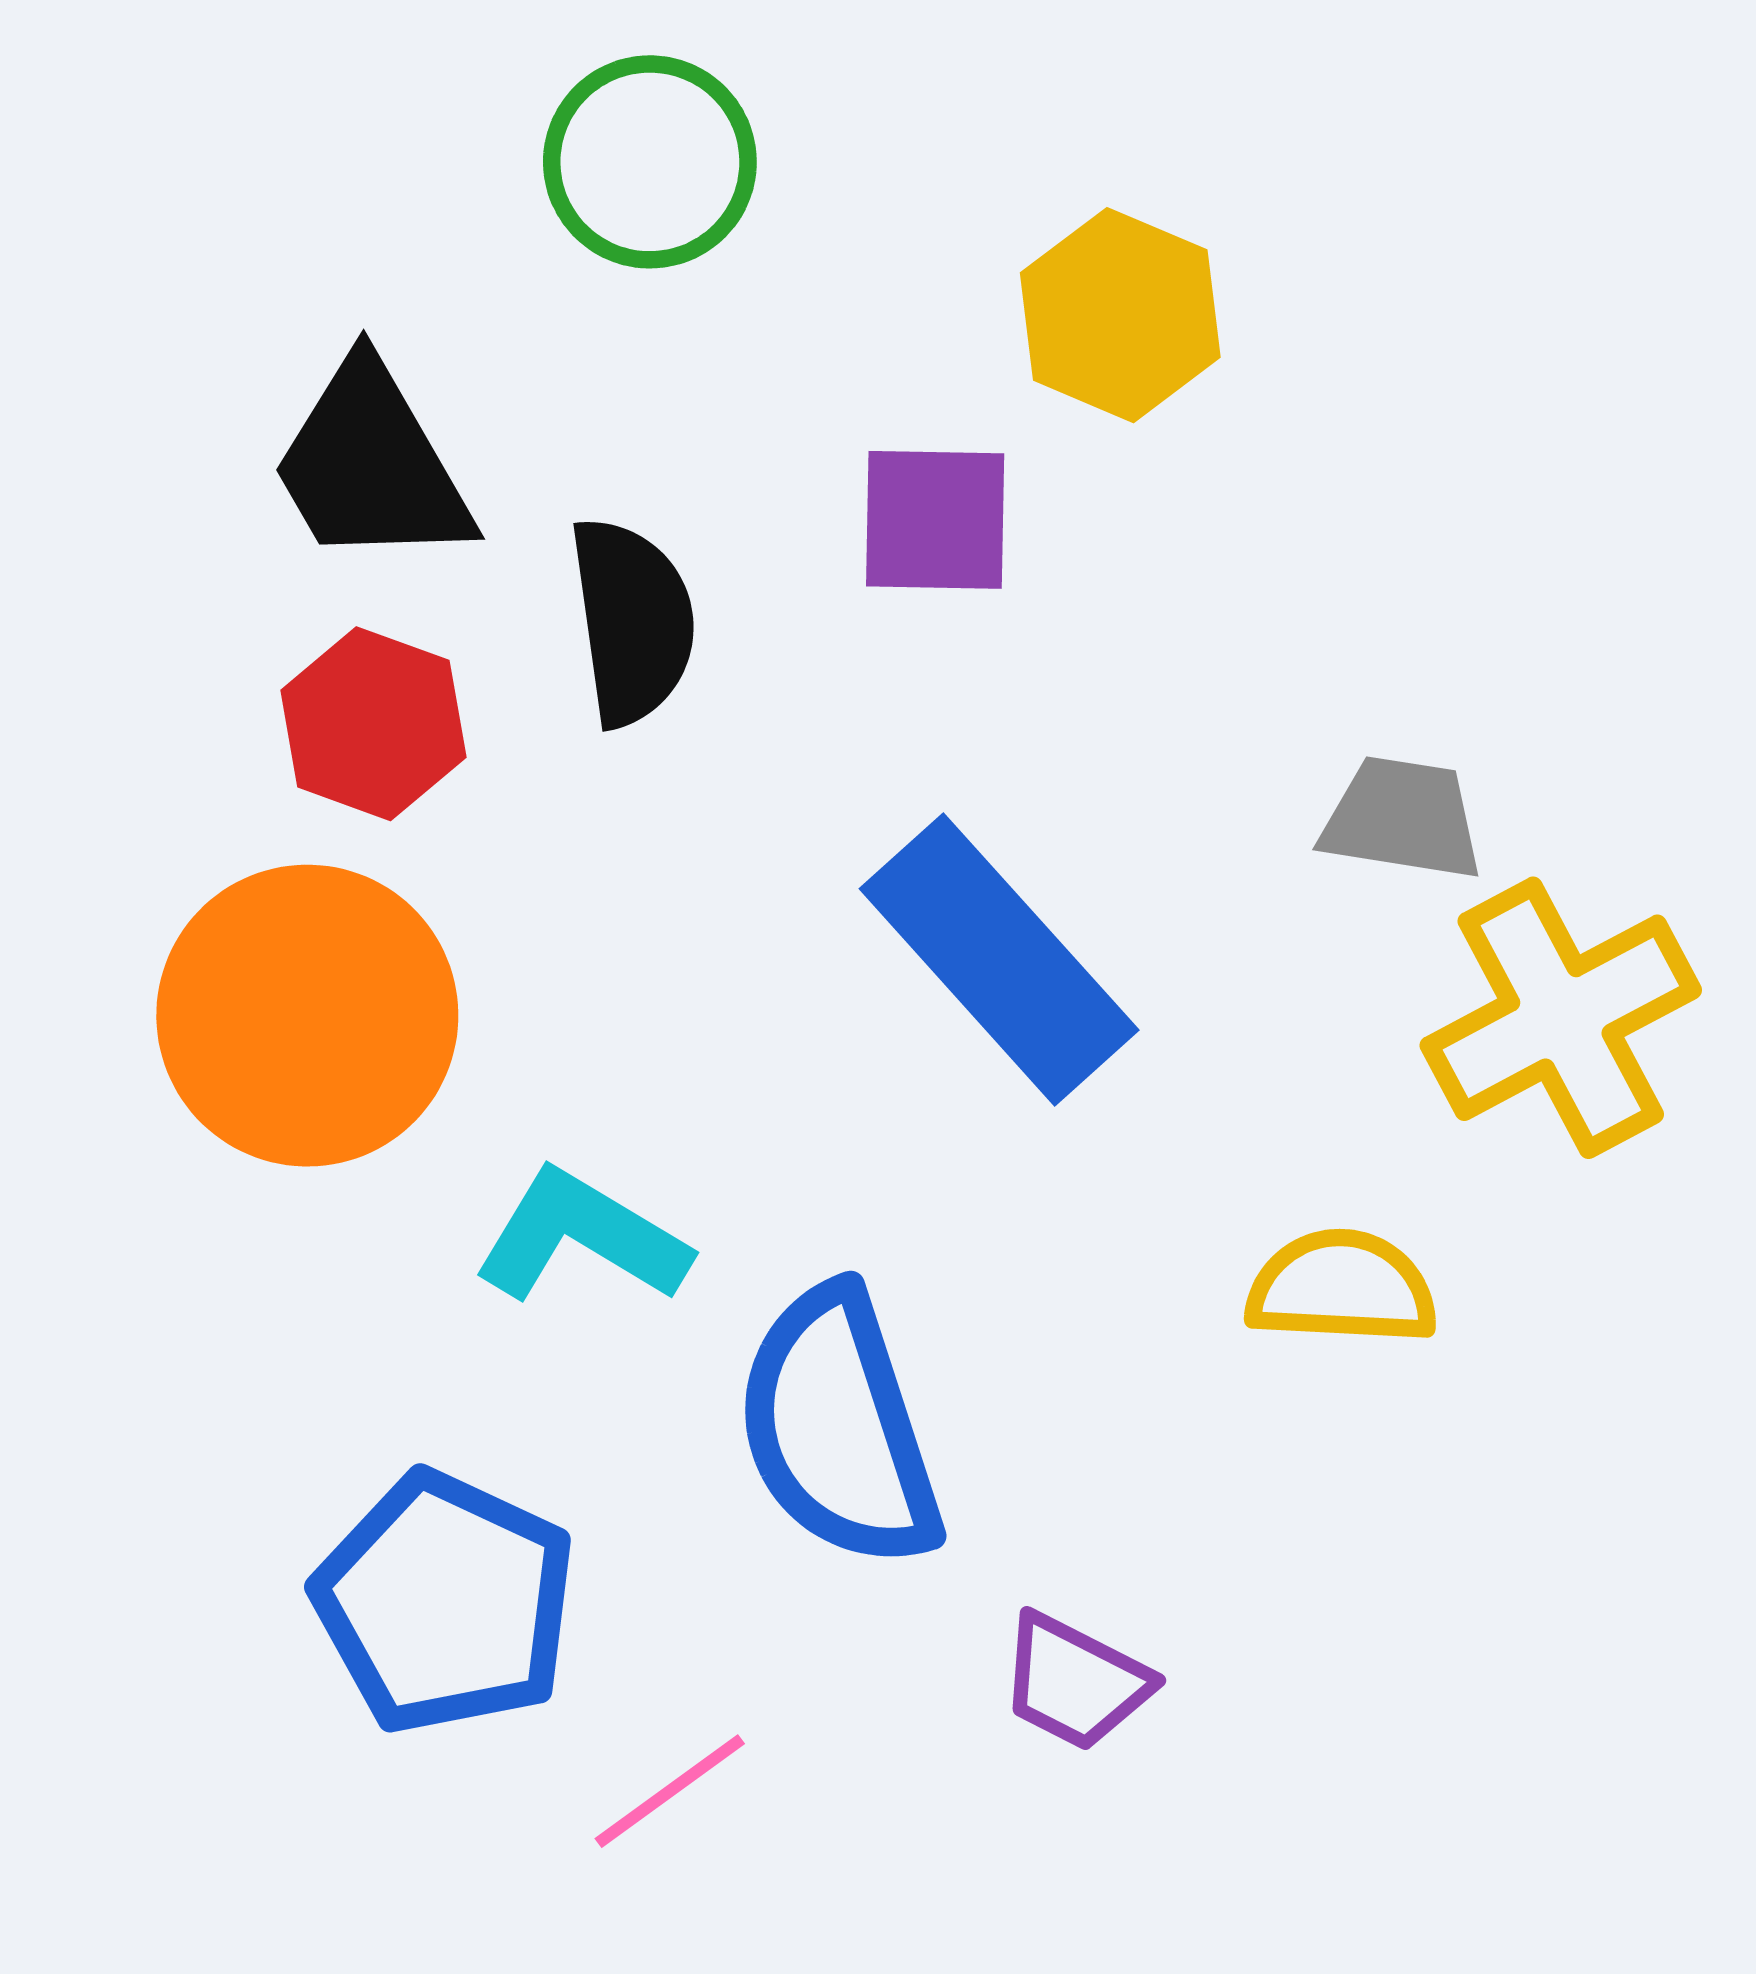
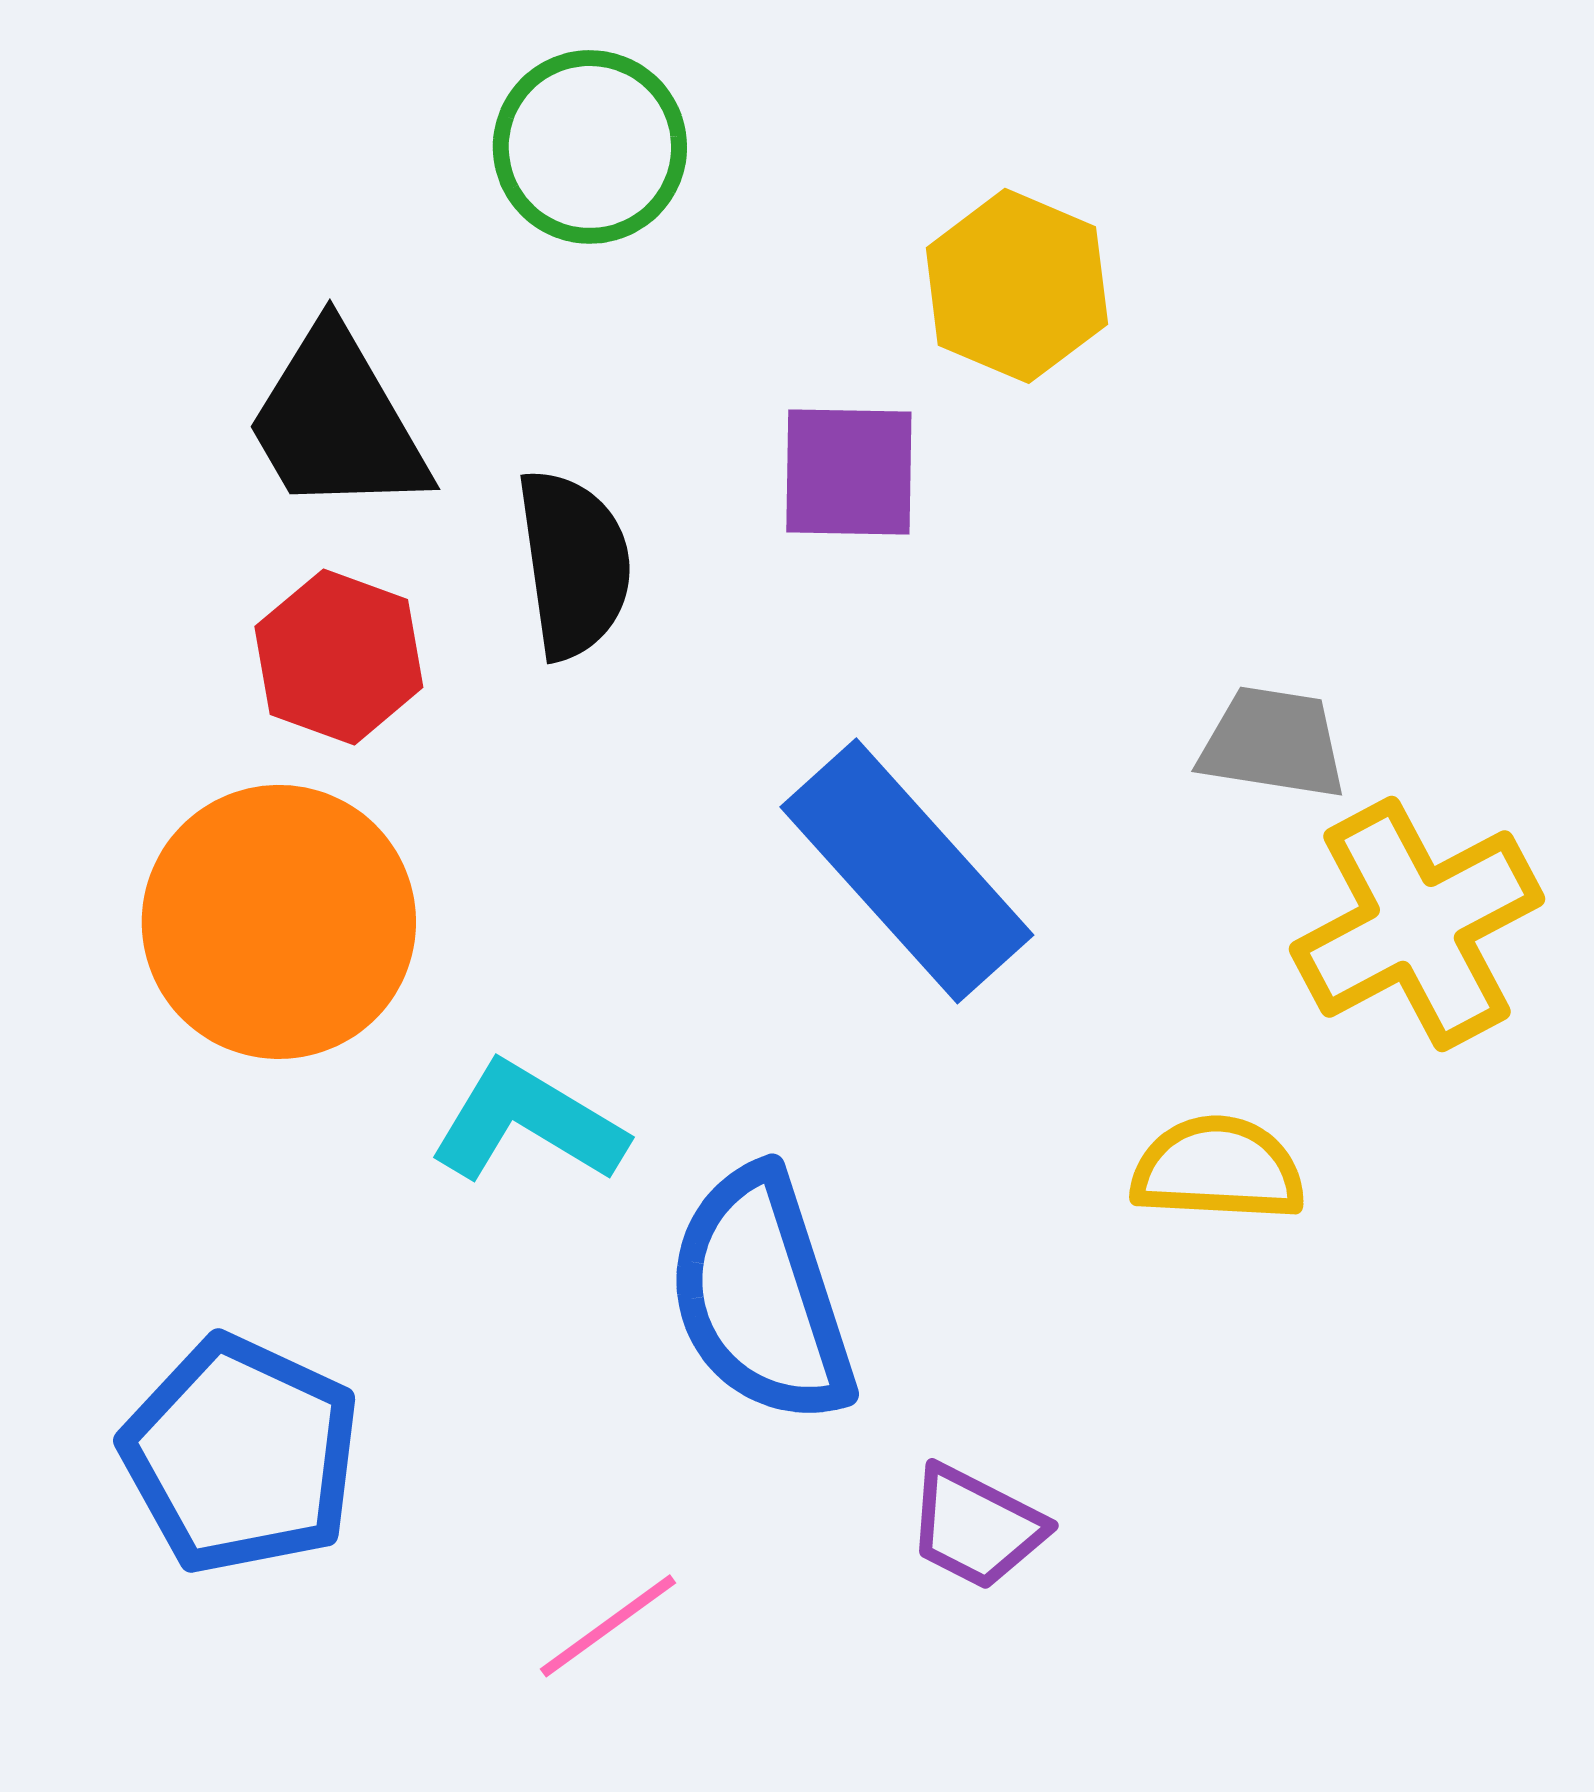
blue pentagon: (445, 1603) -> (241, 1455), moved

